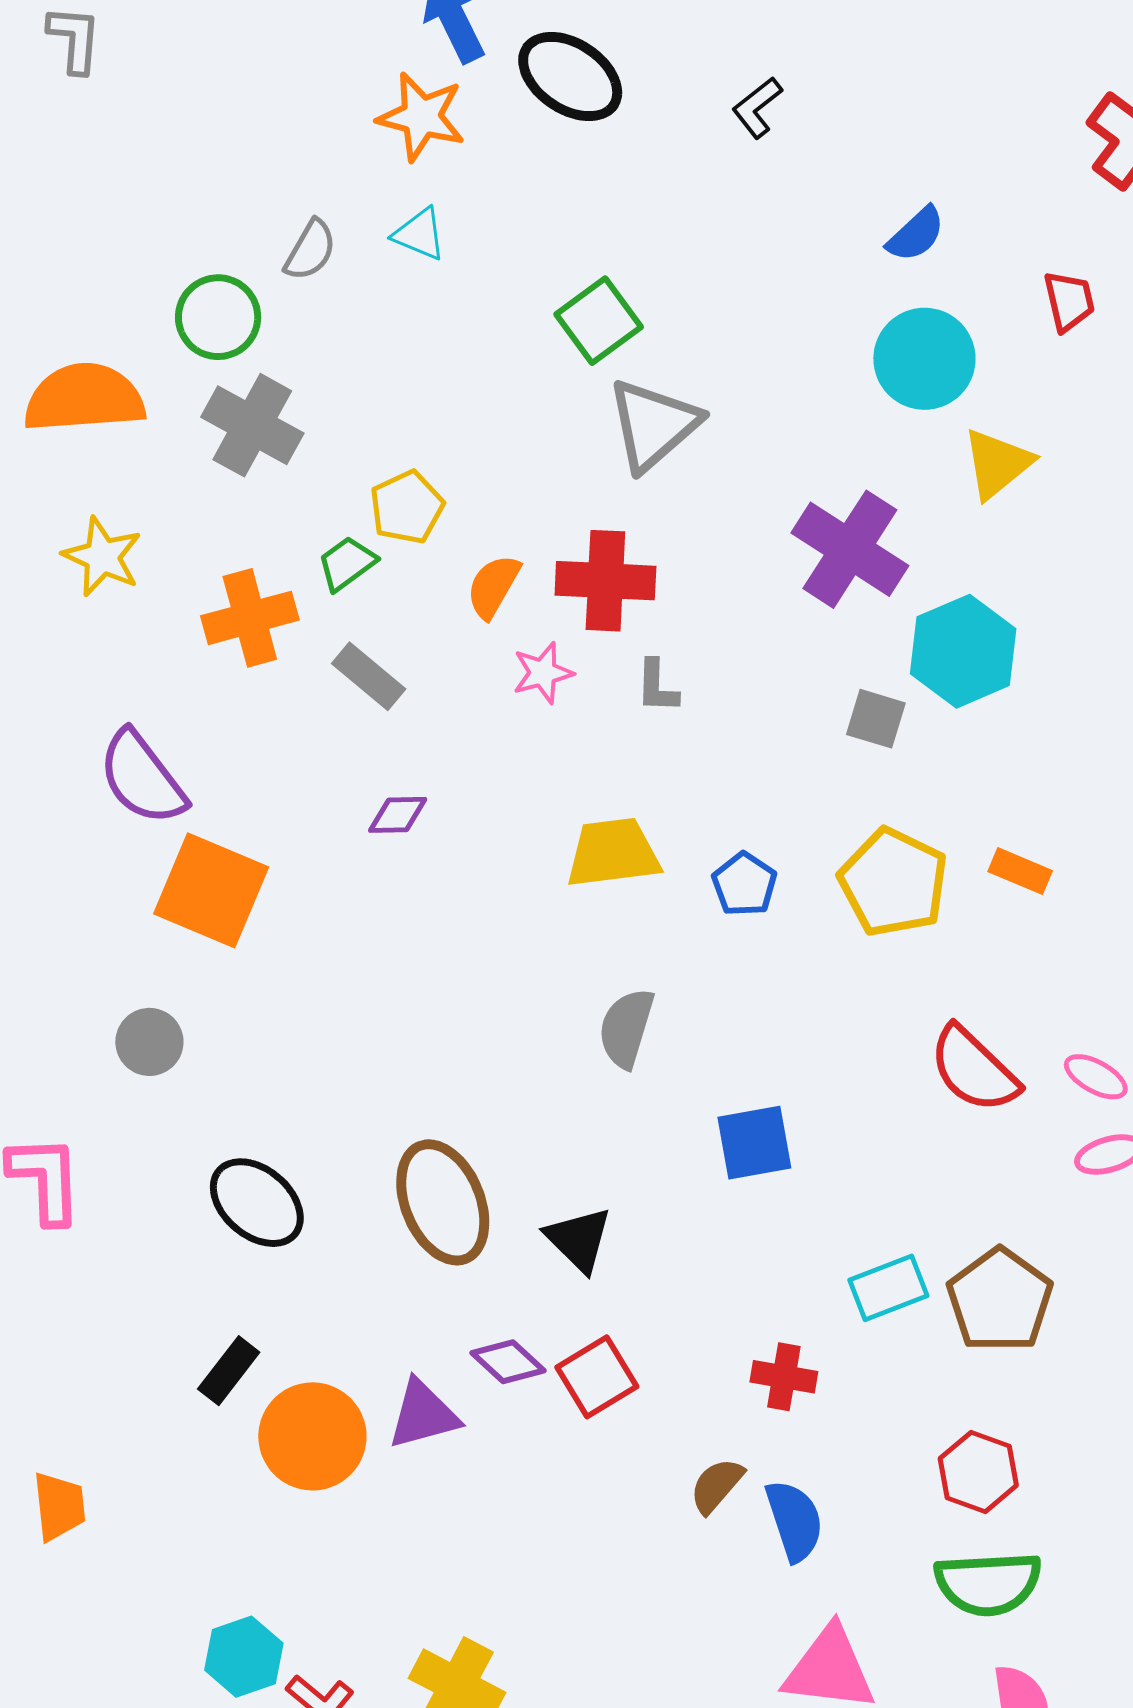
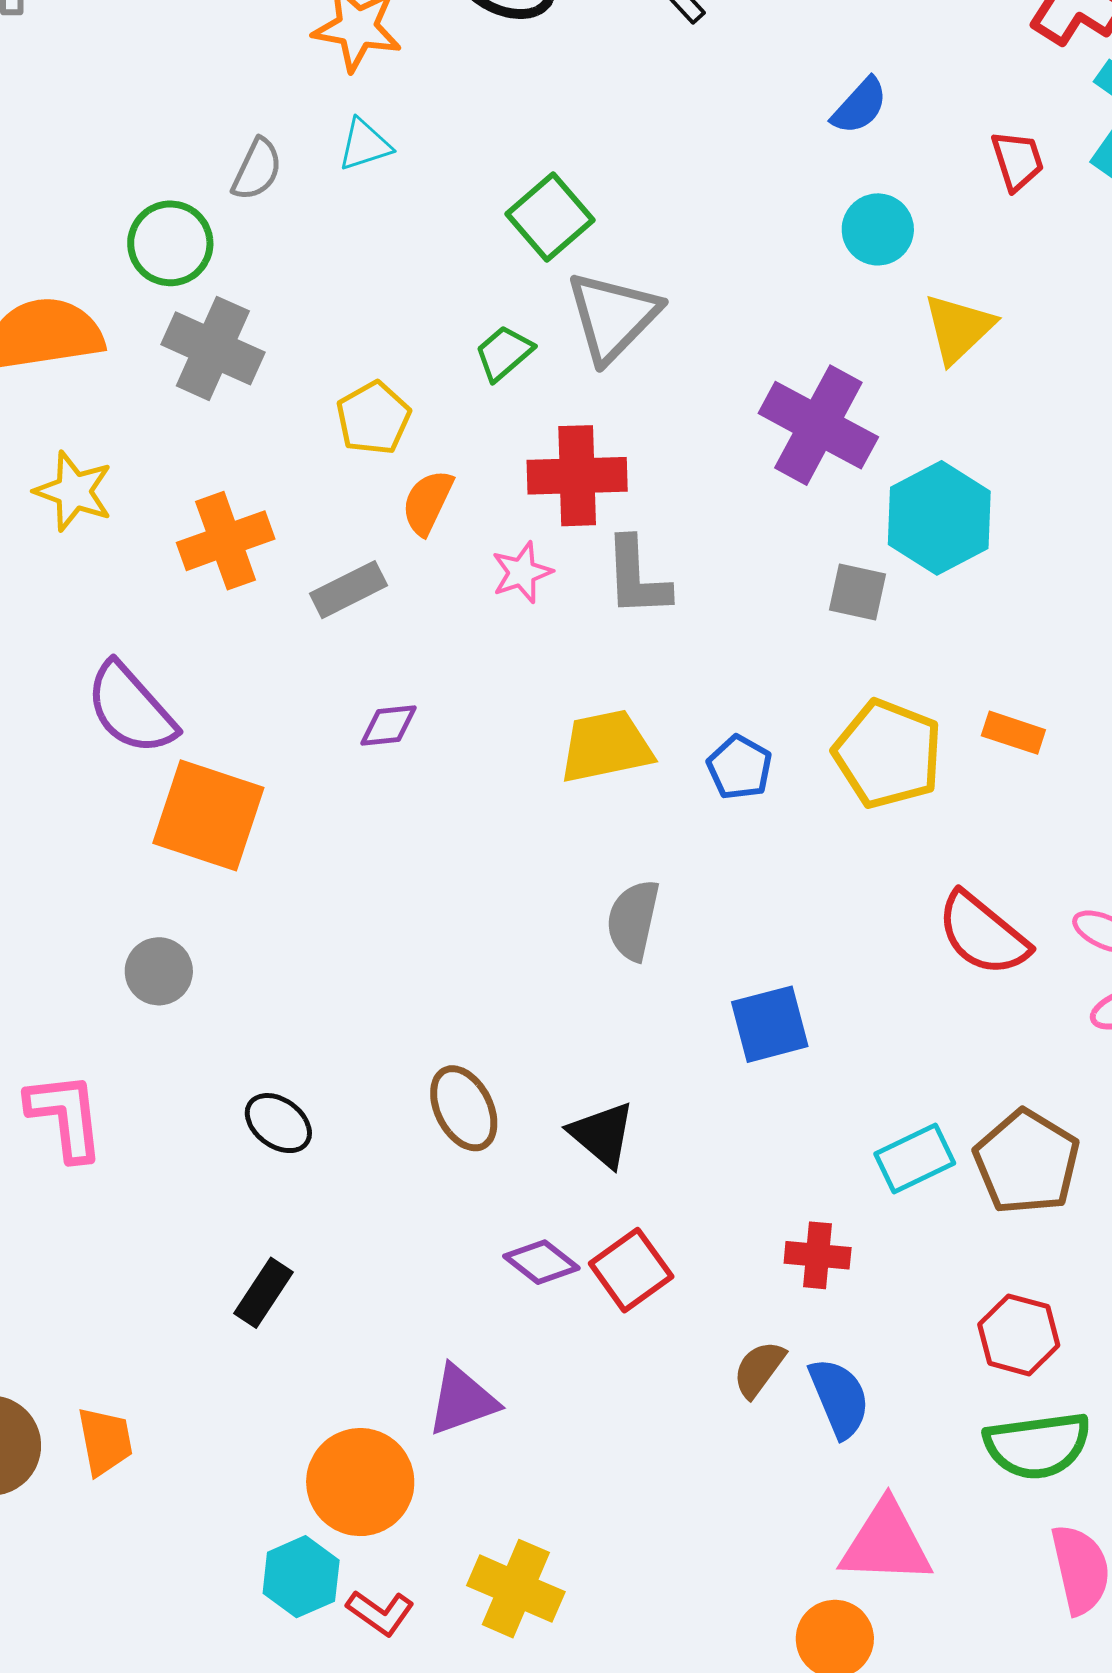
cyan triangle: (419, 234) -> (365, 145), turned -36
cyan circle: (924, 359) -> (878, 229), size x0.7
green trapezoid: (347, 563) -> (504, 353), moved
orange semicircle: (493, 586) -> (427, 502), moved
gray rectangle: (369, 676) -> (348, 590), turned -62
gray L-shape: (657, 686) -> (637, 577), size x1.5
brown ellipse: (443, 1202) -> (464, 1108), size x0.7
black ellipse: (257, 1203) -> (278, 1123), size x0.7
purple triangle: (423, 1415) -> (462, 1400), moved
orange circle: (312, 1436) -> (360, 1482), moved

